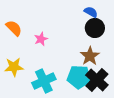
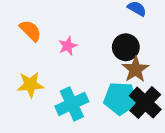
black circle: (95, 28) -> (126, 47), moved

